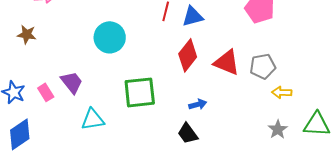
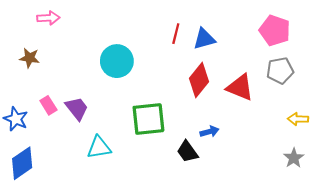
gray pentagon: (263, 66) -> (280, 71), moved
pink rectangle: (46, 92) -> (48, 105), moved
black trapezoid: (188, 133) -> (187, 152), moved

